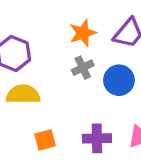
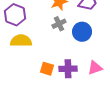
orange square: (45, 140) -> (47, 69), moved, turned 32

